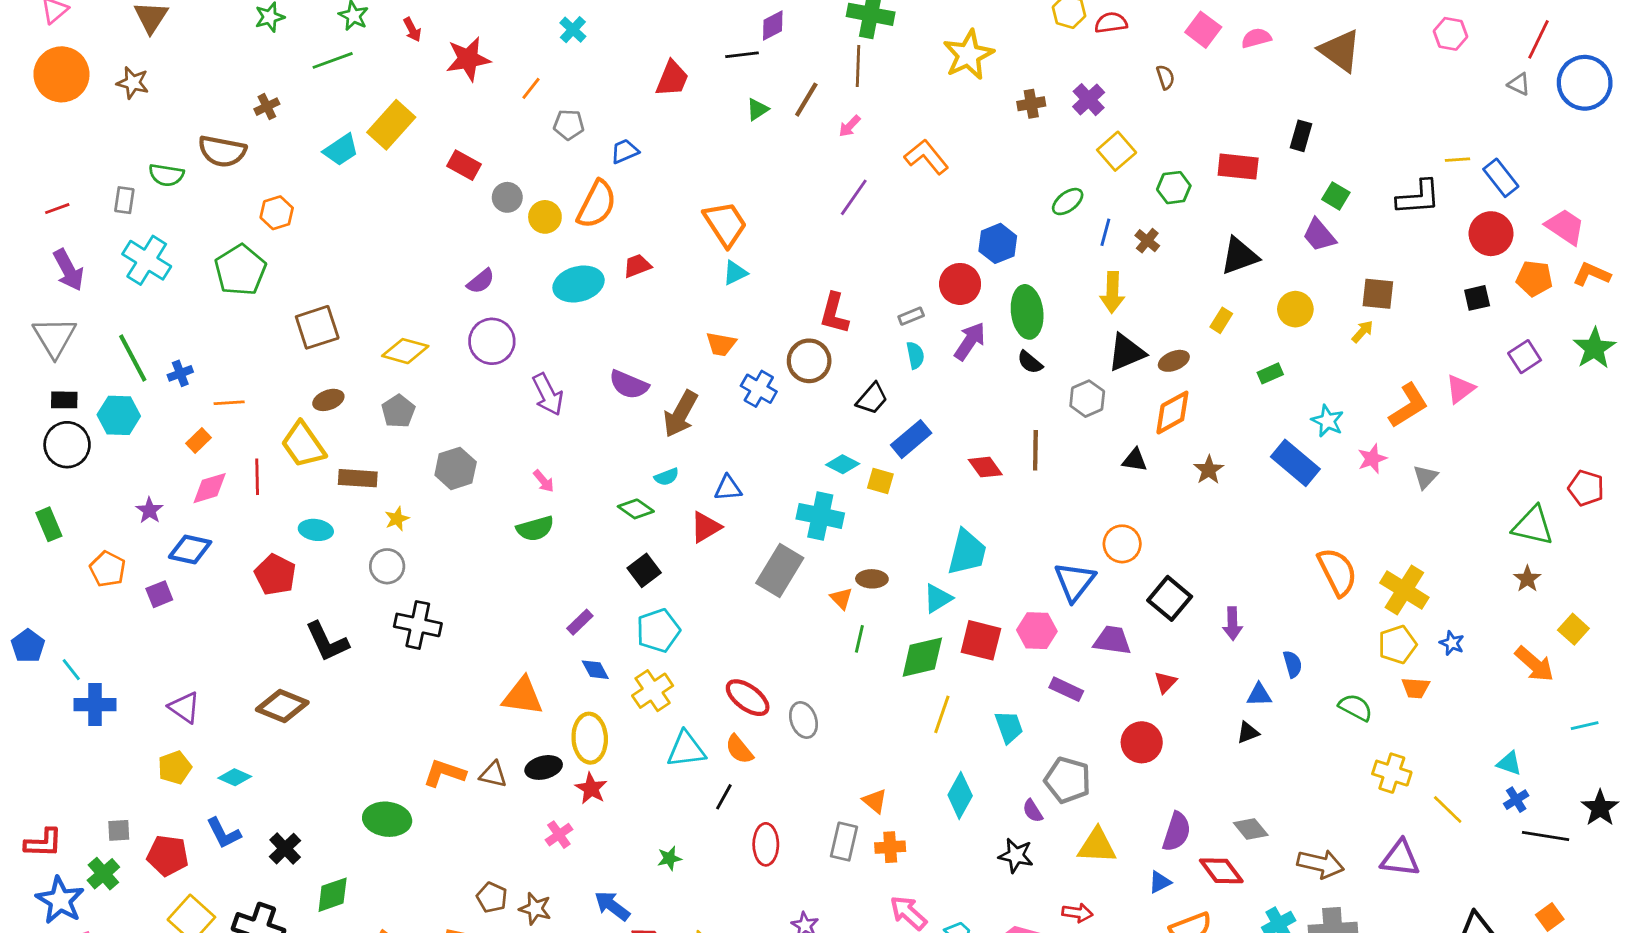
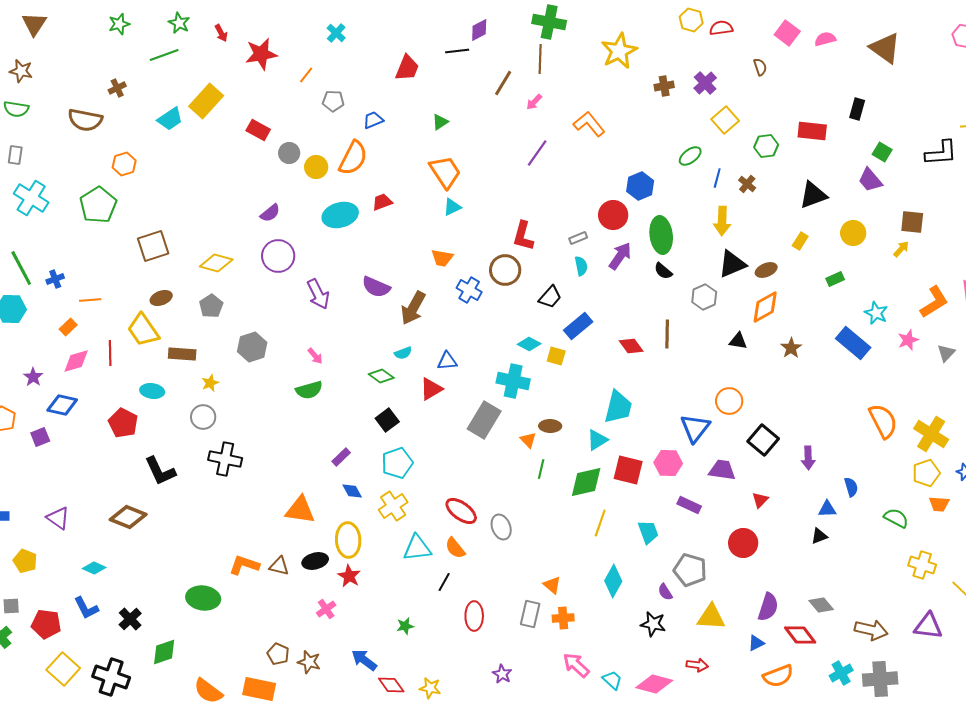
green triangle: (757, 109) -> (440, 122), moved
green semicircle: (166, 175) -> (16, 109), moved
yellow pentagon: (175, 767) -> (25, 561), moved, turned -30

